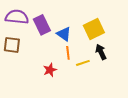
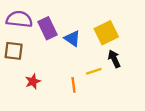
orange line: (68, 53) -> (74, 85), moved
red star: (50, 70) -> (33, 81), moved

